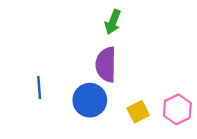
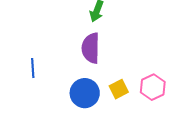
blue circle: (90, 100) -> (85, 93), moved

